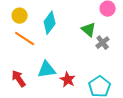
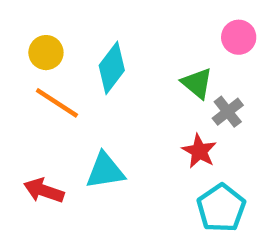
red arrow: (19, 79) -> (44, 191), turned -36
red star: (68, 80) -> (199, 151), moved

